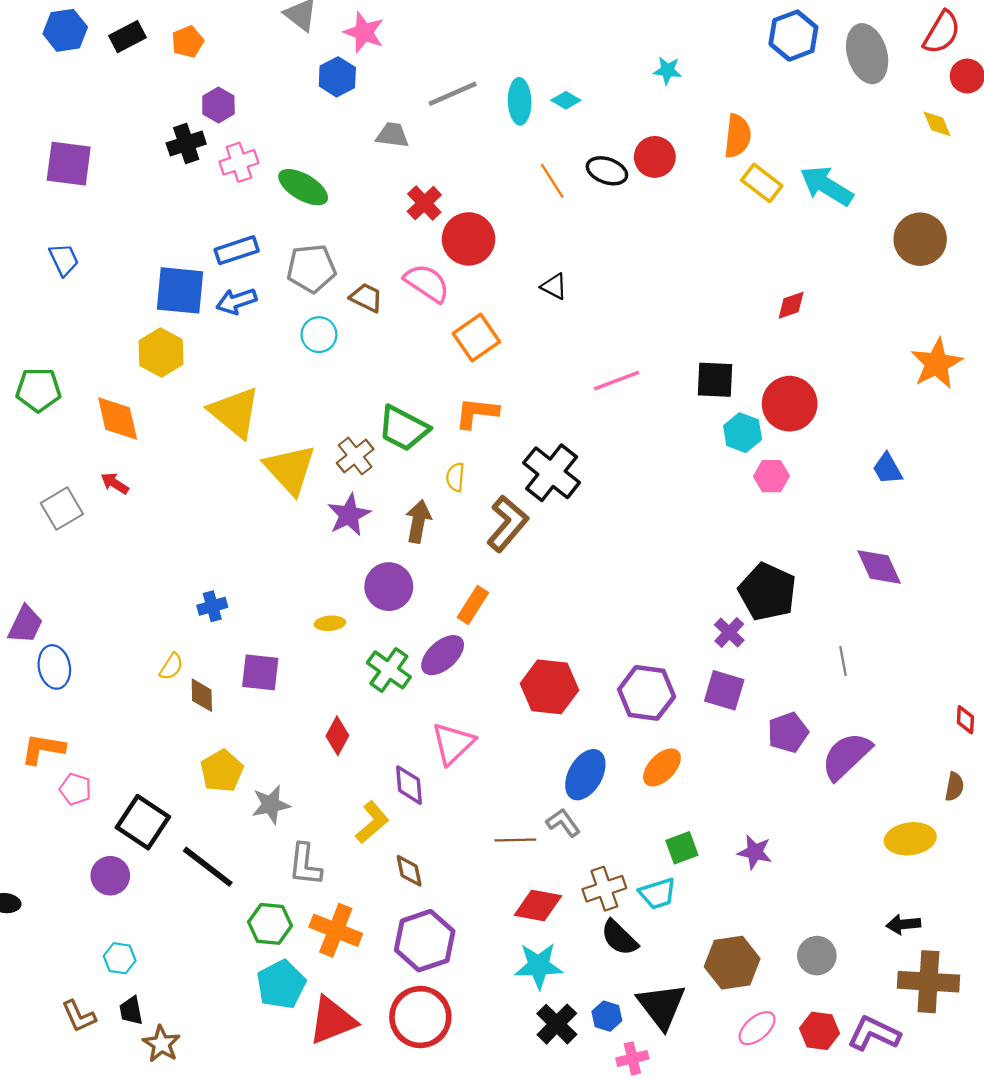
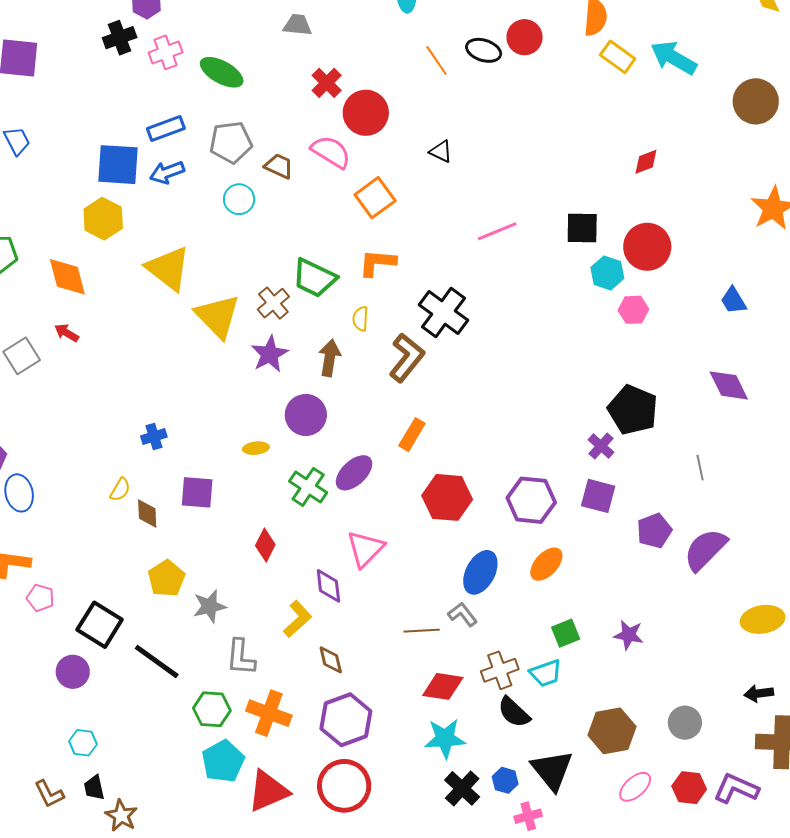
orange rectangle: (473, 605) -> (412, 435), moved

